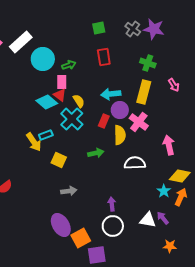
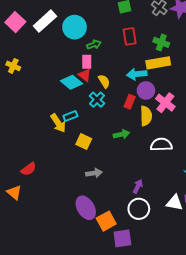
cyan circle: (43, 59) -> (75, 27), moved
green cross: (148, 63) -> (161, 42), moved
yellow rectangle: (144, 92) -> (158, 63), moved, turned 65
cyan cross: (72, 119) -> (97, 100), size x0.7
purple arrow: (112, 204) -> (138, 186), turned 32

